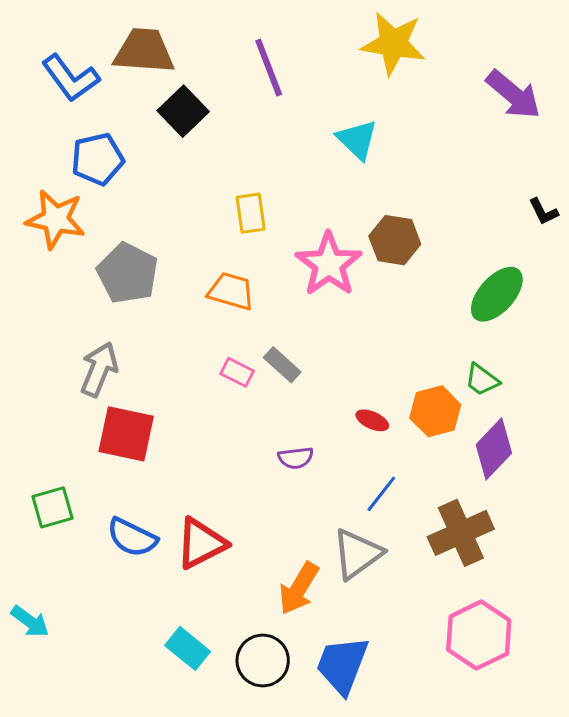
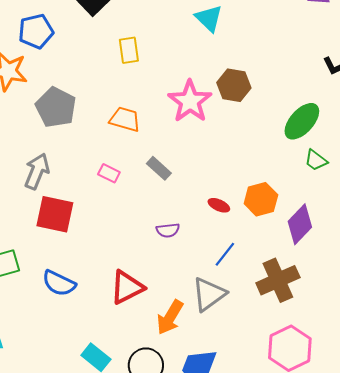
yellow rectangle: (251, 213) -> (129, 50), moved
pink rectangle: (237, 372) -> (109, 173), moved
green trapezoid: (482, 380) -> (316, 160), moved
red triangle: (201, 543) -> (127, 287), moved

